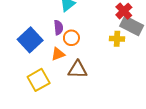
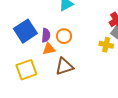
purple semicircle: (58, 28) -> (46, 35), moved
brown triangle: (78, 69) -> (64, 66), turned -30

